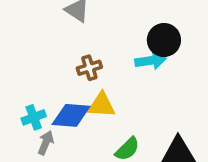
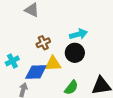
black circle: (164, 40) -> (75, 53), moved
cyan cross: (34, 117) -> (12, 61), moved

